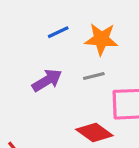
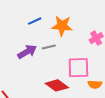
gray line: (94, 76) -> (49, 47), moved

